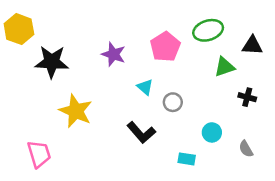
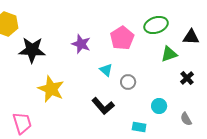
black cross: (247, 97) -> (187, 78), turned 32

